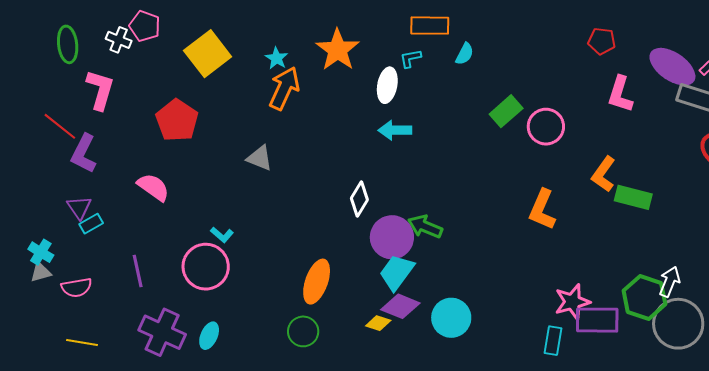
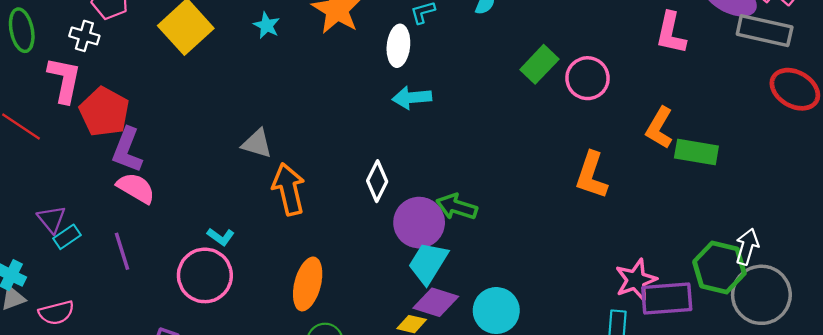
white cross: (119, 40) -> (84, 36), moved
orange arrow: (284, 88) -> (289, 189), moved, turned -33
red pentagon: (177, 120) -> (104, 112), moved
purple L-shape: (84, 154) -> (127, 150), moved
purple line: (138, 271) -> (122, 251), moved
orange ellipse: (317, 282) -> (308, 284), moved

